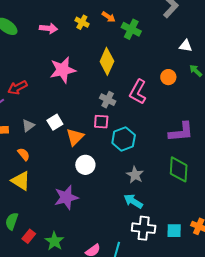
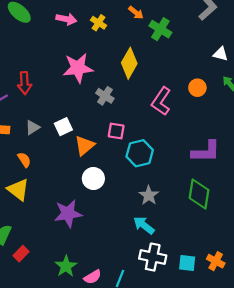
yellow cross: (82, 22) -> (98, 23), moved
red arrow: (17, 88) -> (25, 83), turned -72
gray cross: (108, 100) -> (105, 96), moved
green star: (54, 241) -> (66, 266), moved

